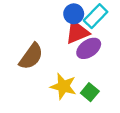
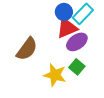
green square: (90, 92) -> (77, 67), moved

